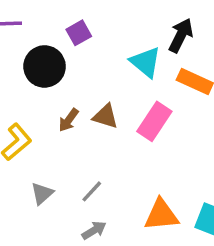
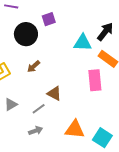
cyan triangle: (146, 62) -> (83, 43), turned -48
brown triangle: (105, 116) -> (54, 93), moved
pink rectangle: (154, 121) -> (95, 80), moved, turned -50

